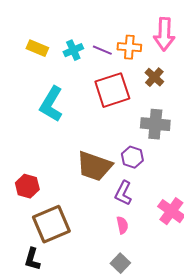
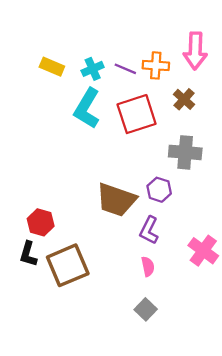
cyan L-shape: (51, 104) -> (87, 108), moved
black L-shape: (32, 259) -> (28, 254), moved

